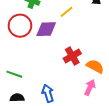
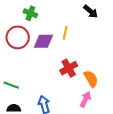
yellow line: (66, 12) -> (65, 33), moved, turned -40
orange semicircle: (95, 66) -> (91, 79), turned 30

